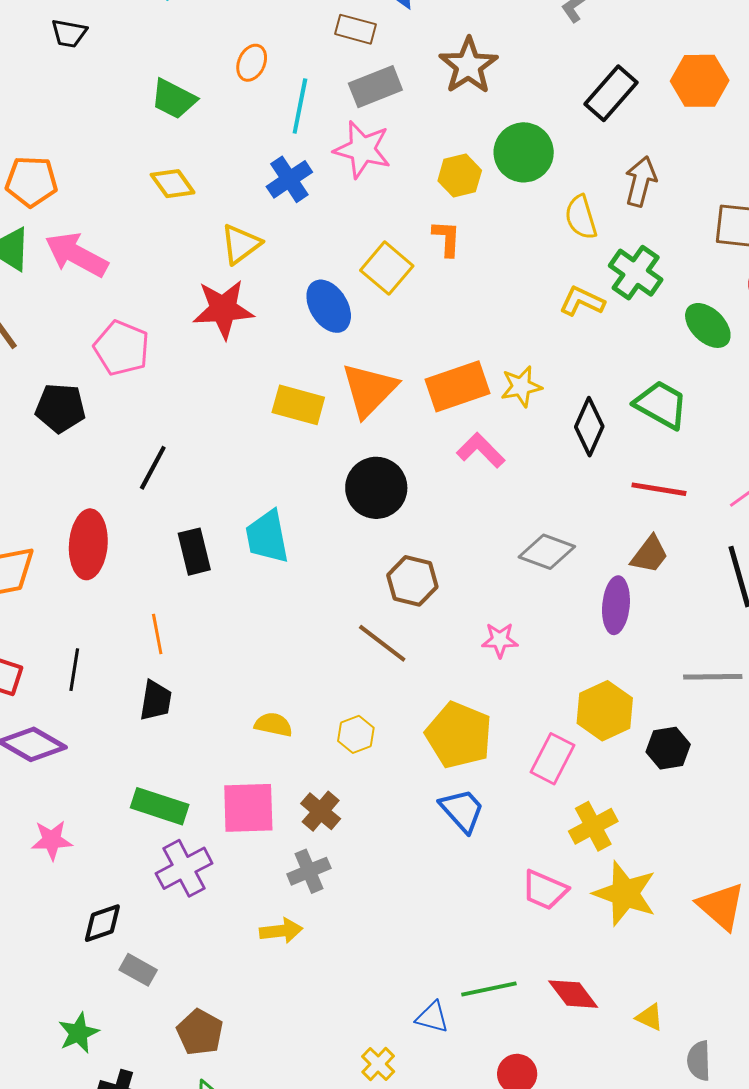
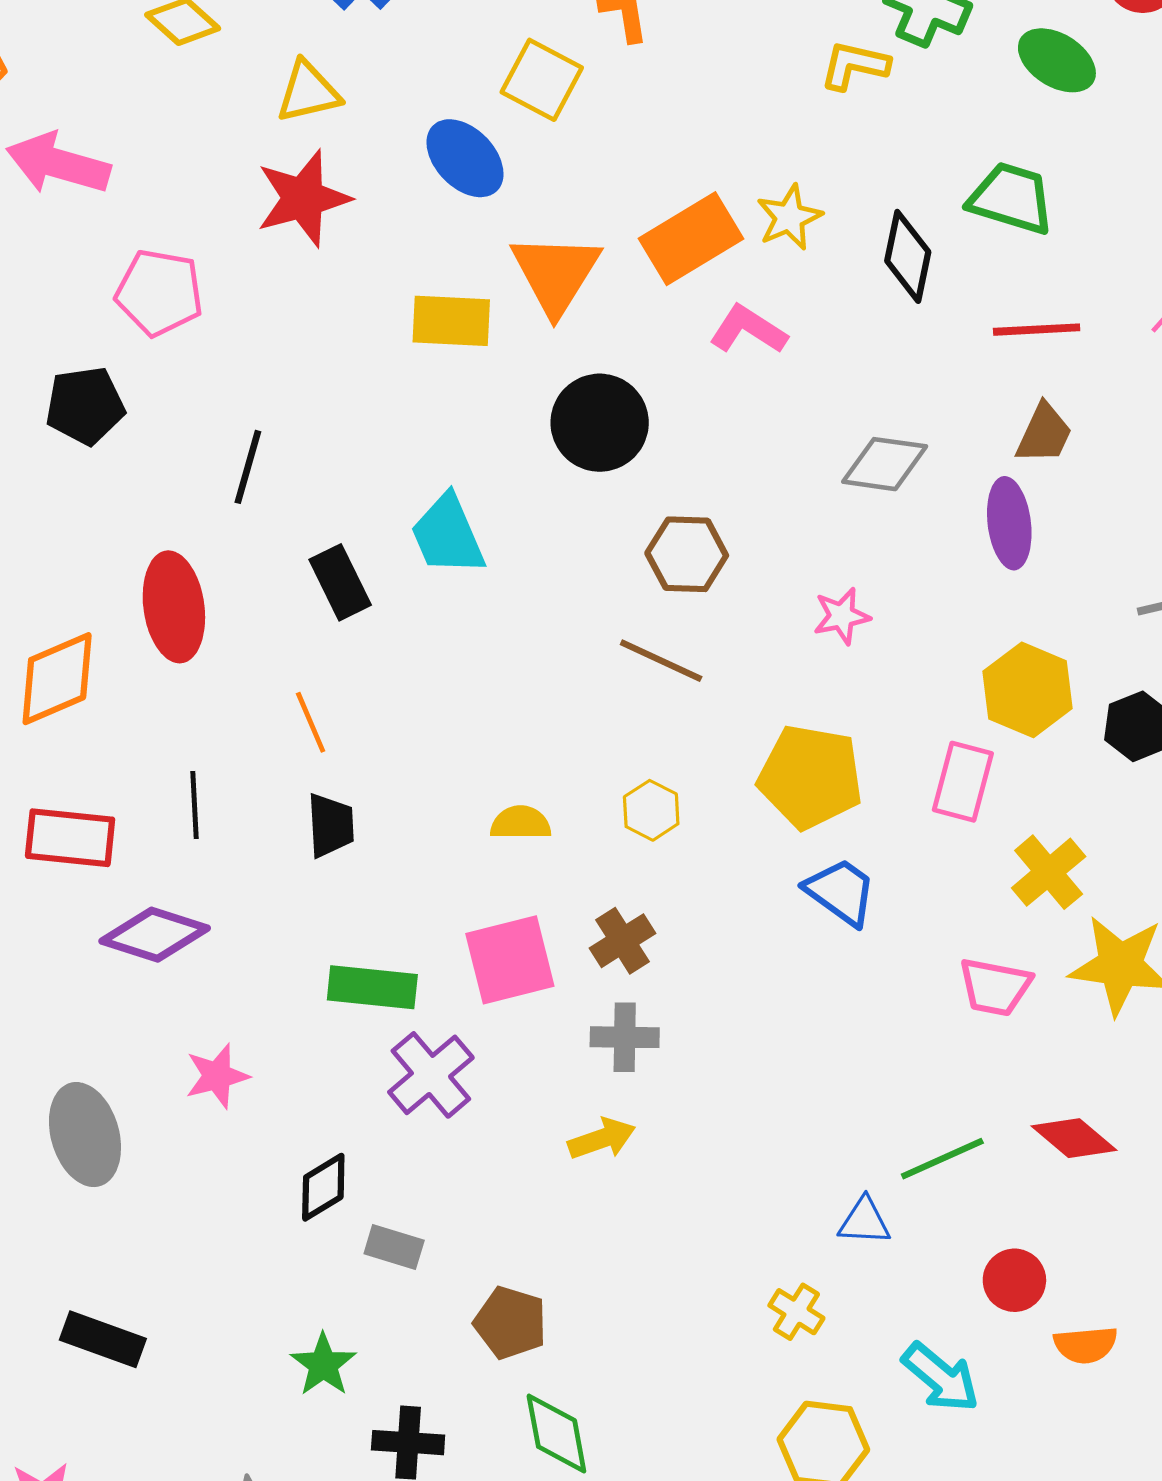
yellow triangle: (241, 244) -> (308, 92), turned 36
brown cross: (321, 811) -> (622, 941), turned 30
gray cross: (309, 871) -> (625, 1037), turned 36

